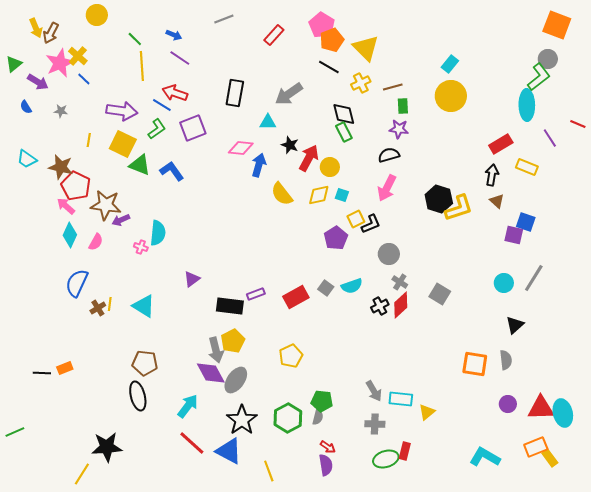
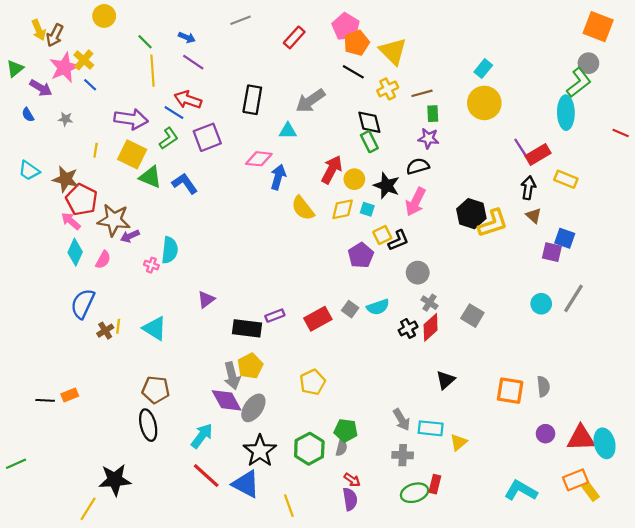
purple line: (550, 138) -> (521, 148), moved
black star: (290, 145) -> (387, 186), moved, size x1.4
black triangle: (515, 325) -> (446, 380), moved

